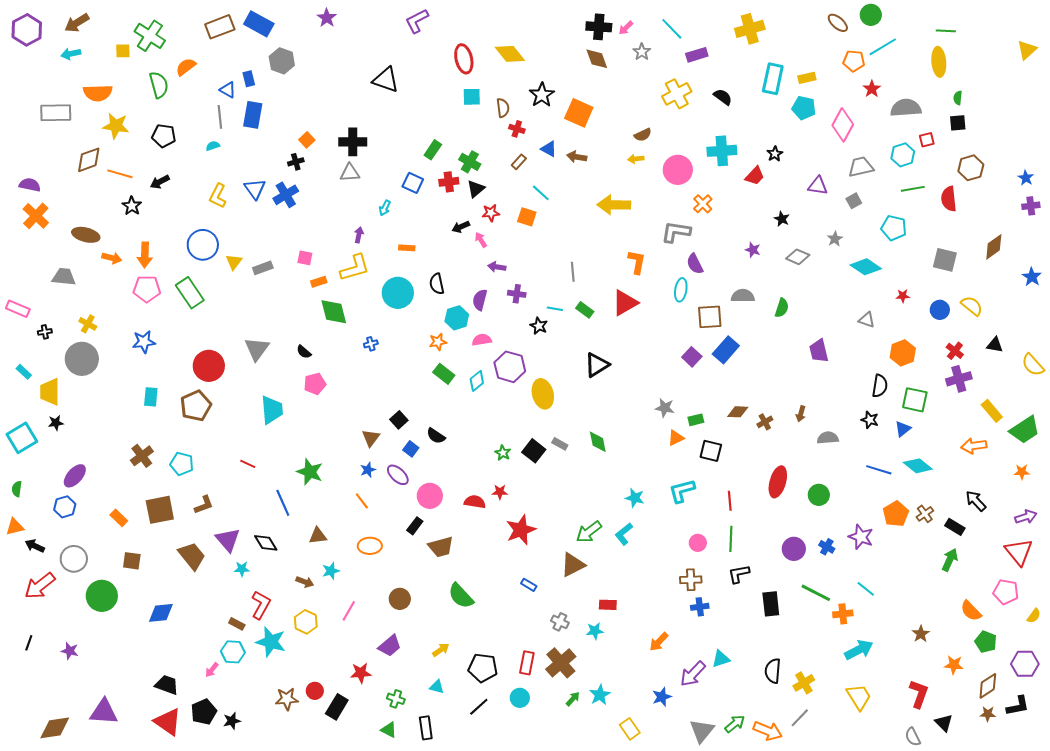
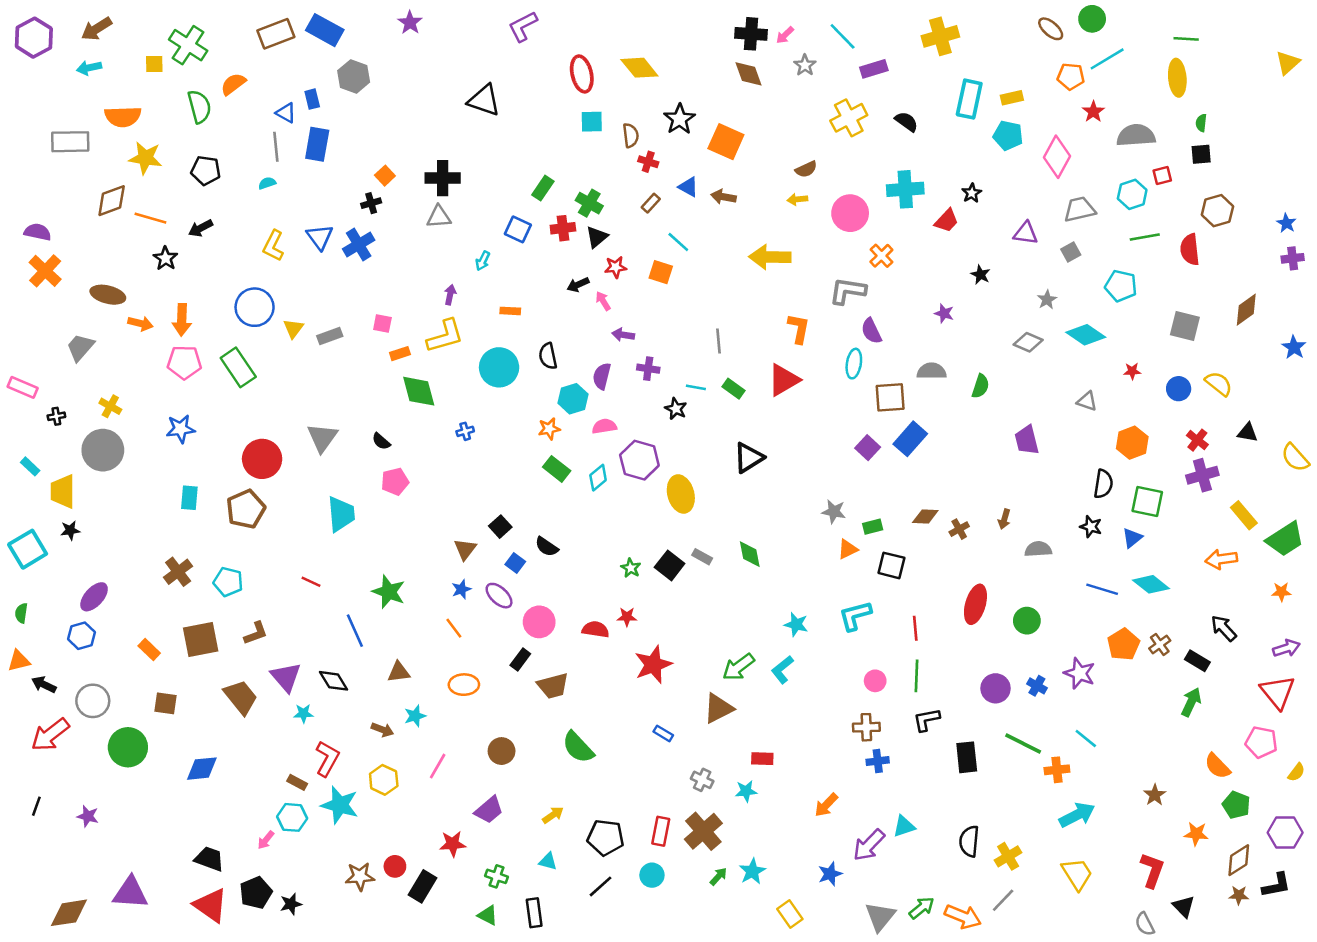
gray diamond: (798, 257) -> (1028, 342), moved
gray trapezoid: (64, 277) -> (80, 347), turned -55

